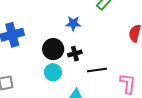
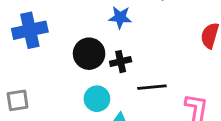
cyan circle: (53, 72) -> (97, 99), moved

